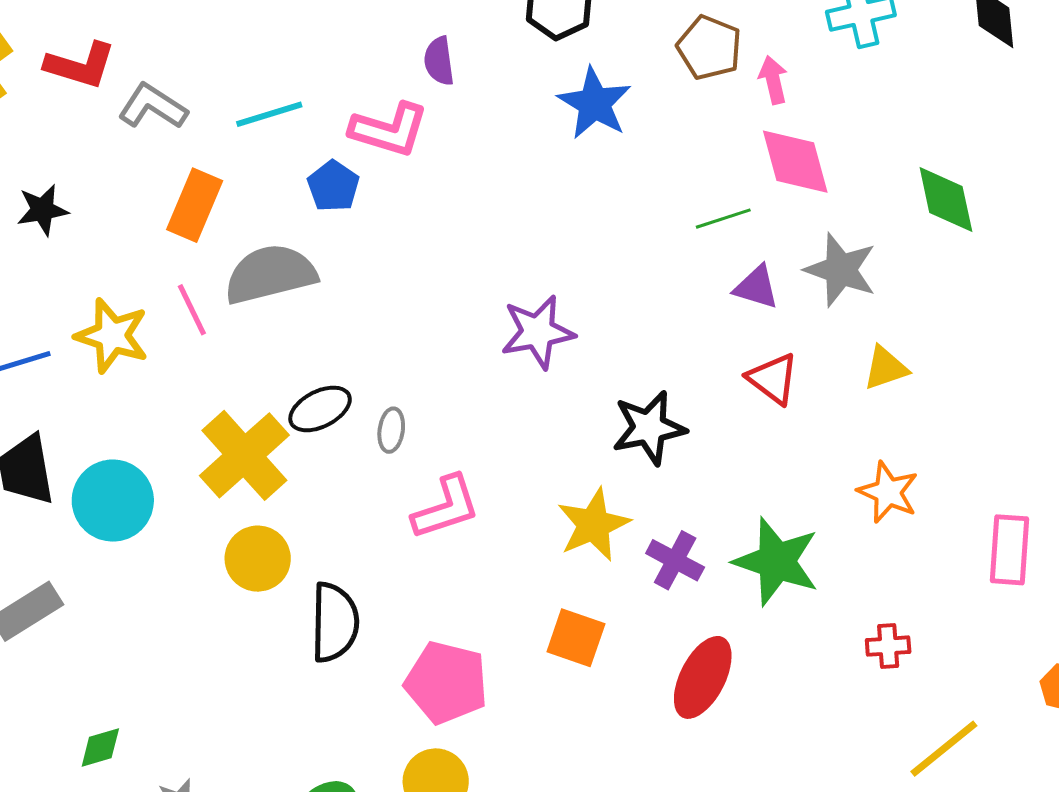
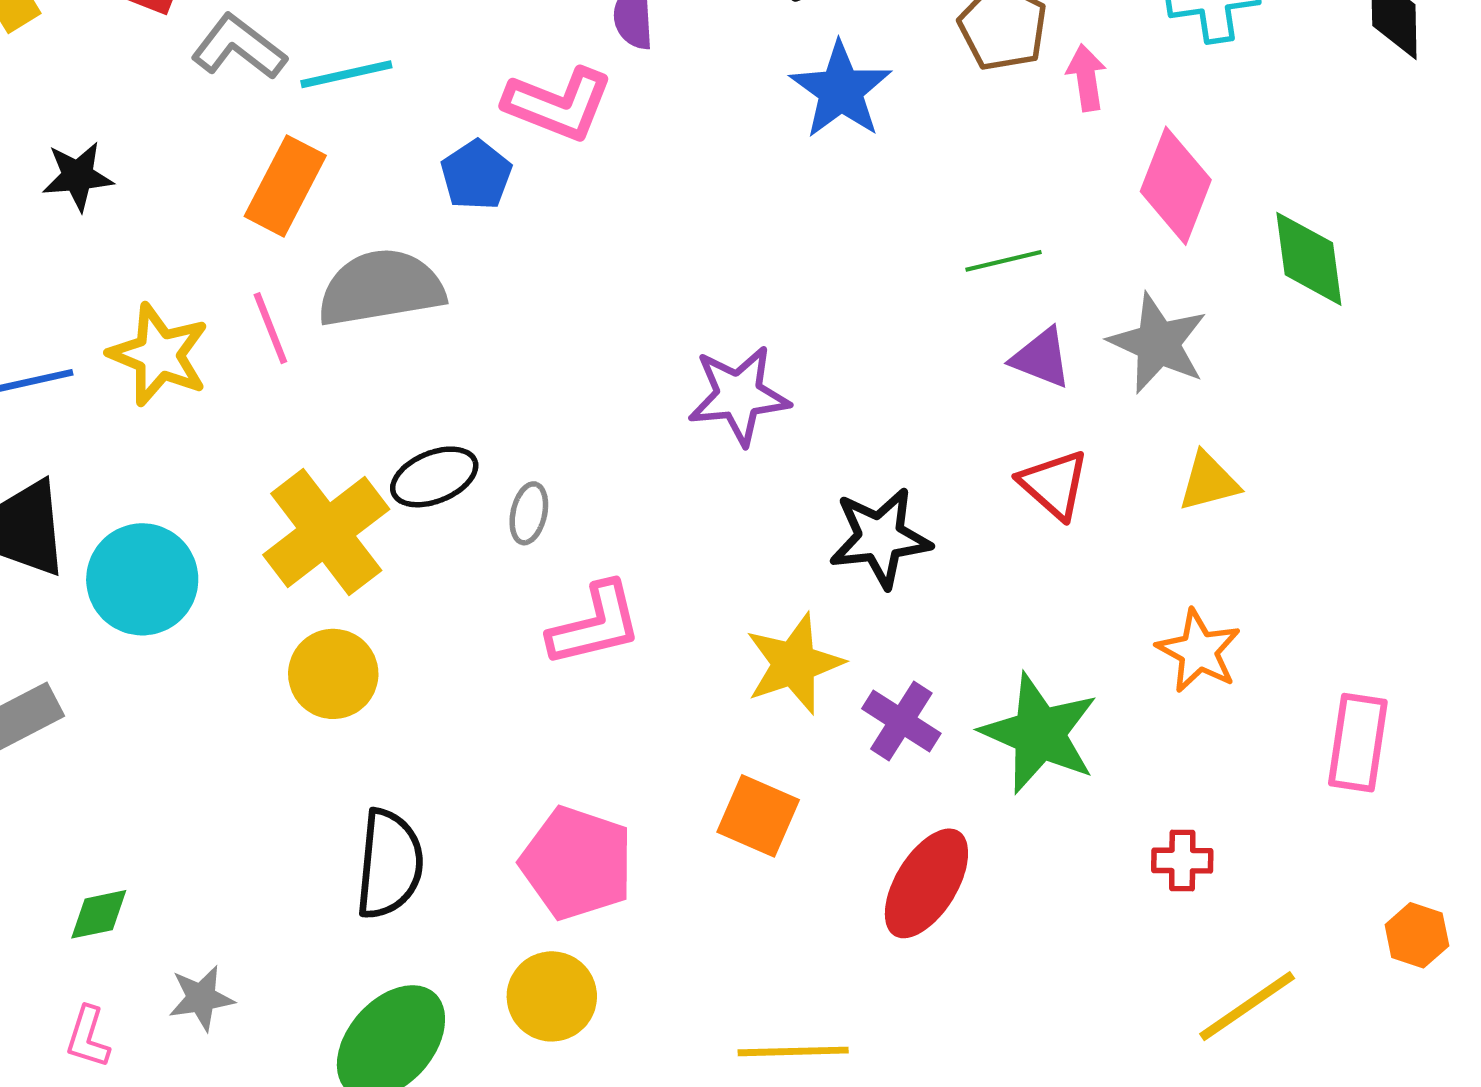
cyan line: (269, 114) -> (346, 74), moved
pink diamond: (795, 162) -> (1176, 186), moved, turned 32
black semicircle: (335, 622) -> (389, 864), moved

